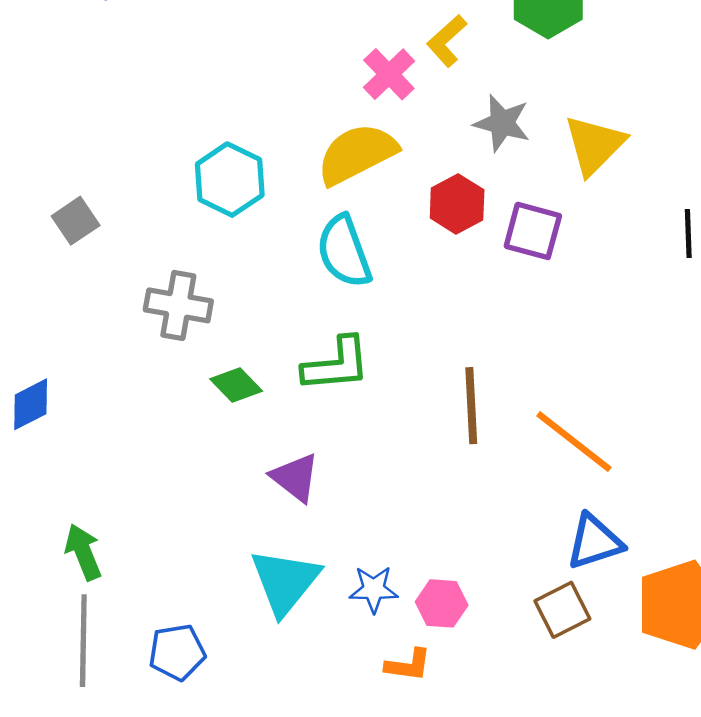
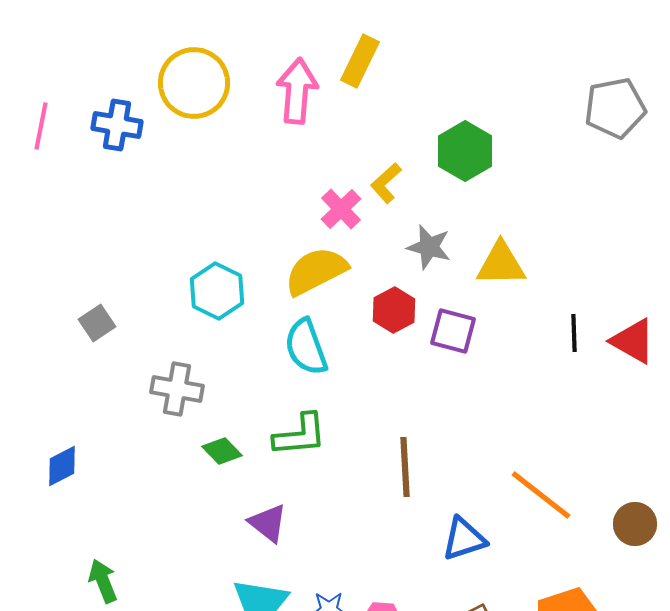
yellow triangle: (594, 145) -> (501, 264), turned 44
orange line: (574, 442) -> (541, 495), moved
blue triangle: (594, 542) -> (464, 539), moved

